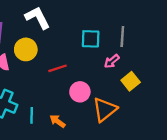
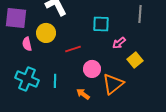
gray line: (122, 36) -> (140, 14), moved
cyan line: (32, 115) -> (55, 81), moved
orange arrow: (58, 121) -> (83, 94), moved

